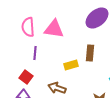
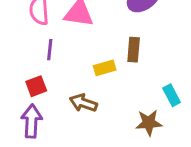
red square: (26, 77) -> (36, 86), turned 32

